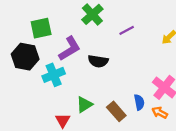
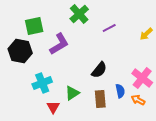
black semicircle: (98, 61) -> (99, 70), moved, turned -60
cyan cross: (54, 75) -> (42, 83), moved
brown rectangle: (116, 111) -> (100, 99), turned 36

